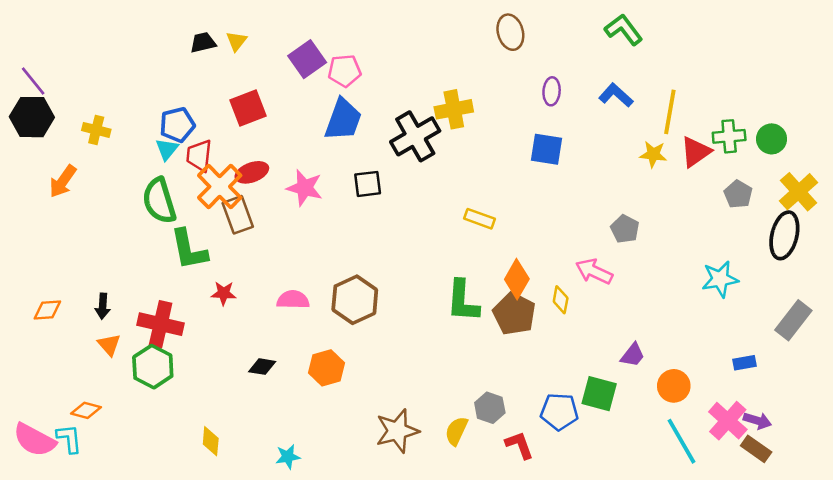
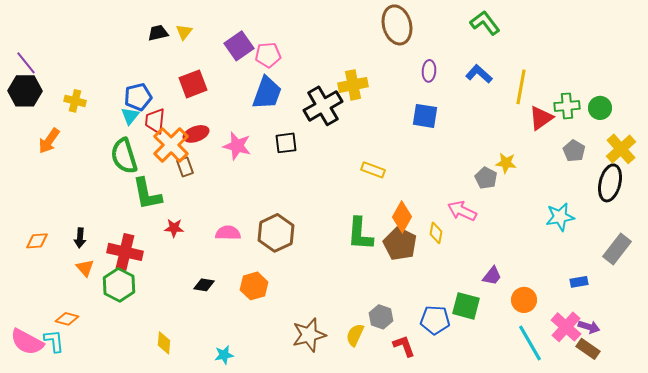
brown ellipse: (510, 32) -> (397, 25), size x1.4
yellow star: (653, 154) -> (506, 163), moved
brown rectangle: (238, 215) -> (185, 167), size x0.7

